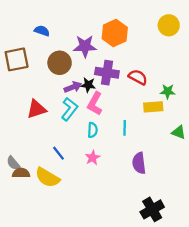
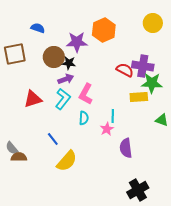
purple cross: (107, 73) -> (143, 66), moved
black star: (88, 85) -> (69, 63), moved
green star: (168, 91) -> (152, 83), size x1.5
pink star: (93, 158) -> (107, 129), moved
yellow semicircle: (47, 177) -> (67, 161), moved, turned -80

